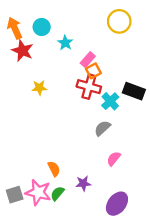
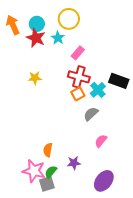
yellow circle: (119, 21) -> (69, 19), moved
red star: (23, 51) -> (36, 38), moved
orange square: (93, 71) -> (78, 94), moved
orange semicircle: (54, 169) -> (48, 150), turned -144
gray square: (15, 195) -> (47, 184), moved

